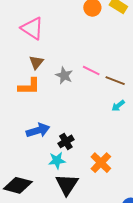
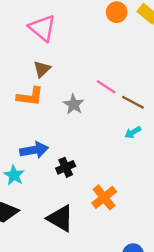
gray star: (64, 75) -> (74, 104), moved
cyan star: (57, 160) -> (14, 175), moved, turned 30
black triangle: (67, 184) -> (60, 218), turned -40

